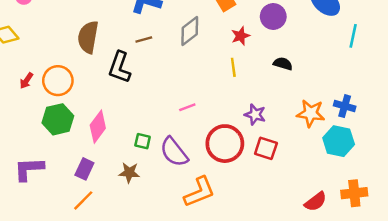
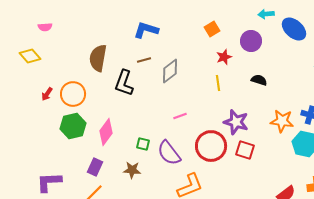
gray diamond: (190, 31) -> (170, 71), moved
purple star: (255, 115) -> (236, 122), size x1.4
purple L-shape: (29, 169) -> (49, 182), moved

